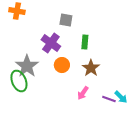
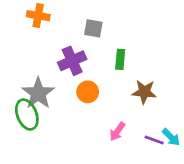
orange cross: (17, 11) -> (38, 16), moved
purple cross: (51, 43) -> (72, 61), turned 30
brown star: (91, 68) -> (144, 92), moved, turned -30

